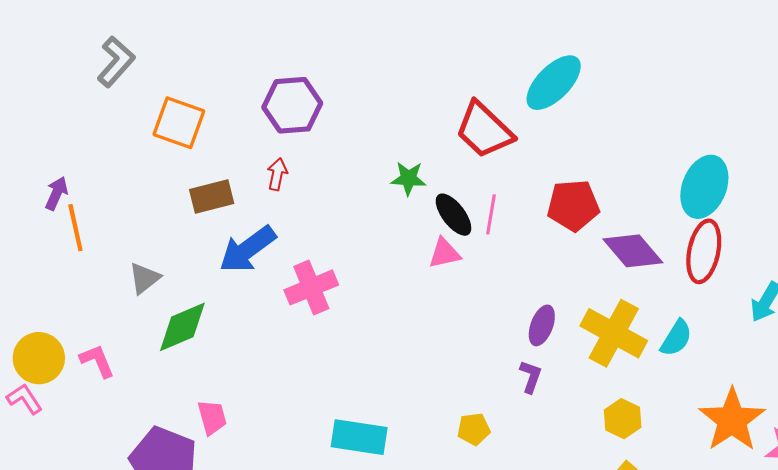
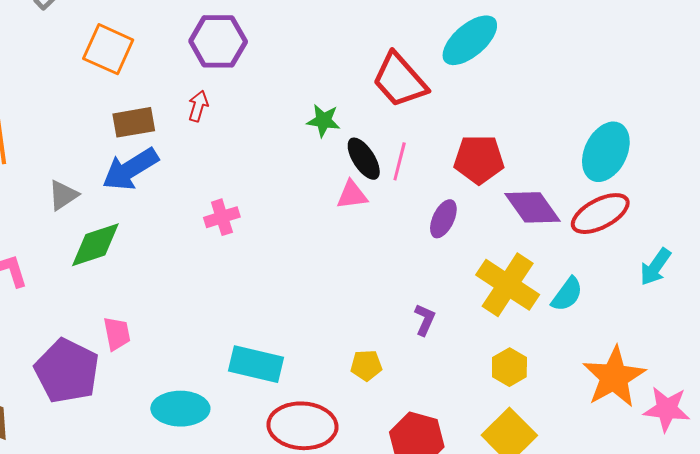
blue arrow: (247, 249) -> (130, 169), moved
red ellipse: (704, 251) -> (600, 214), turned 46
pink cross: (311, 287) -> (222, 217), size x0.7
purple ellipse: (542, 325) -> (443, 219), moved

